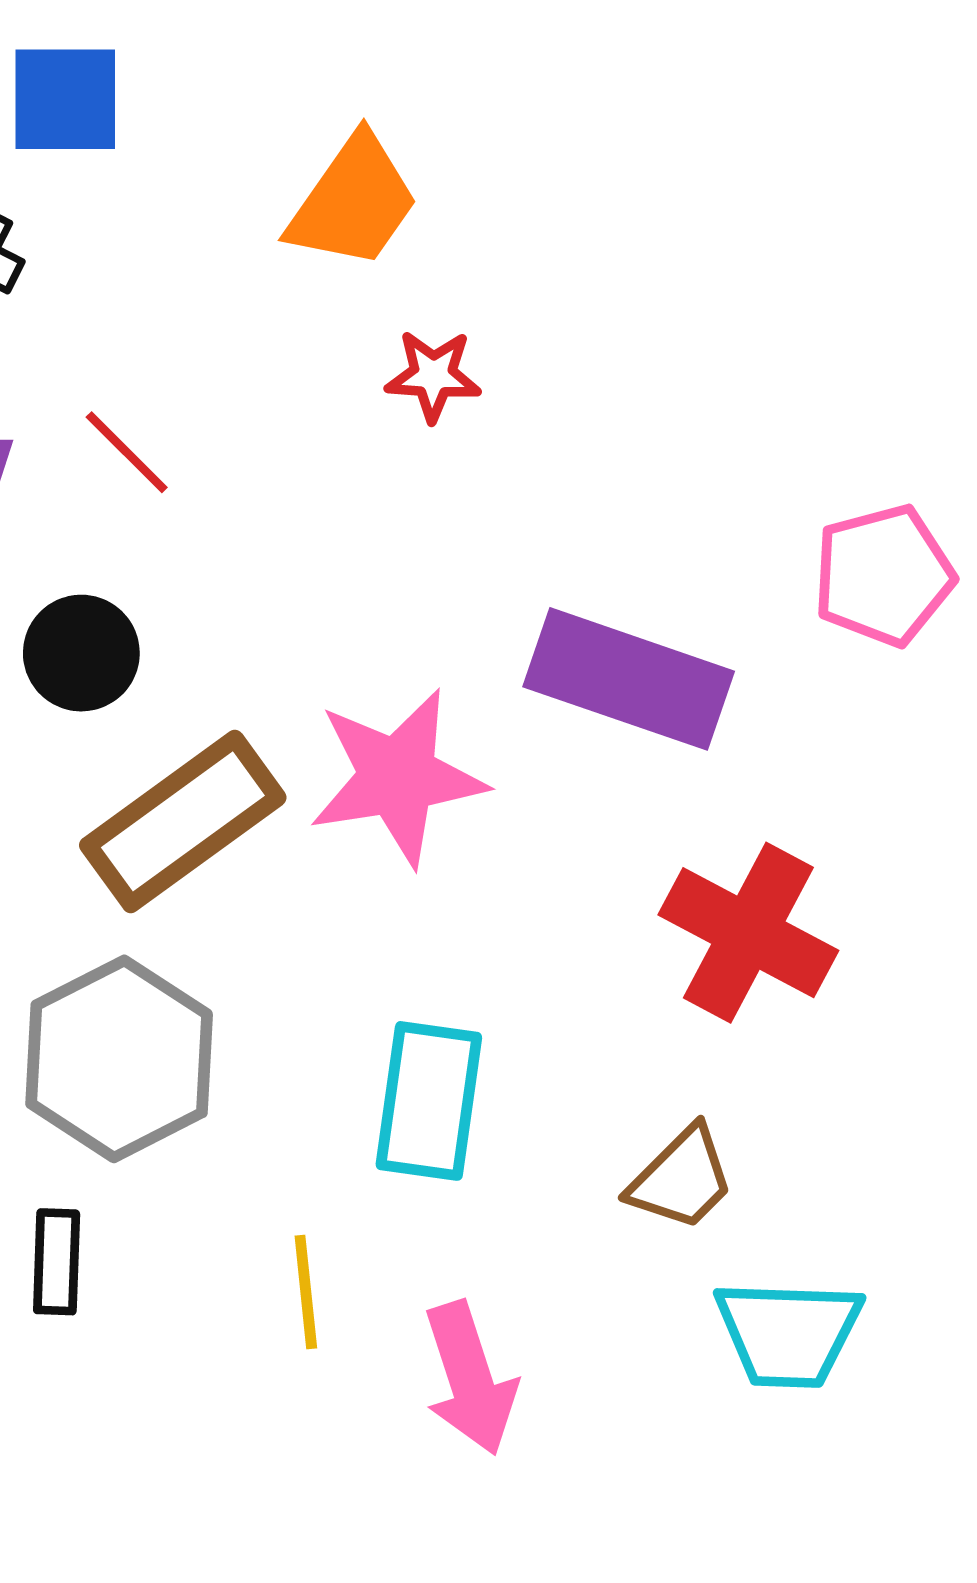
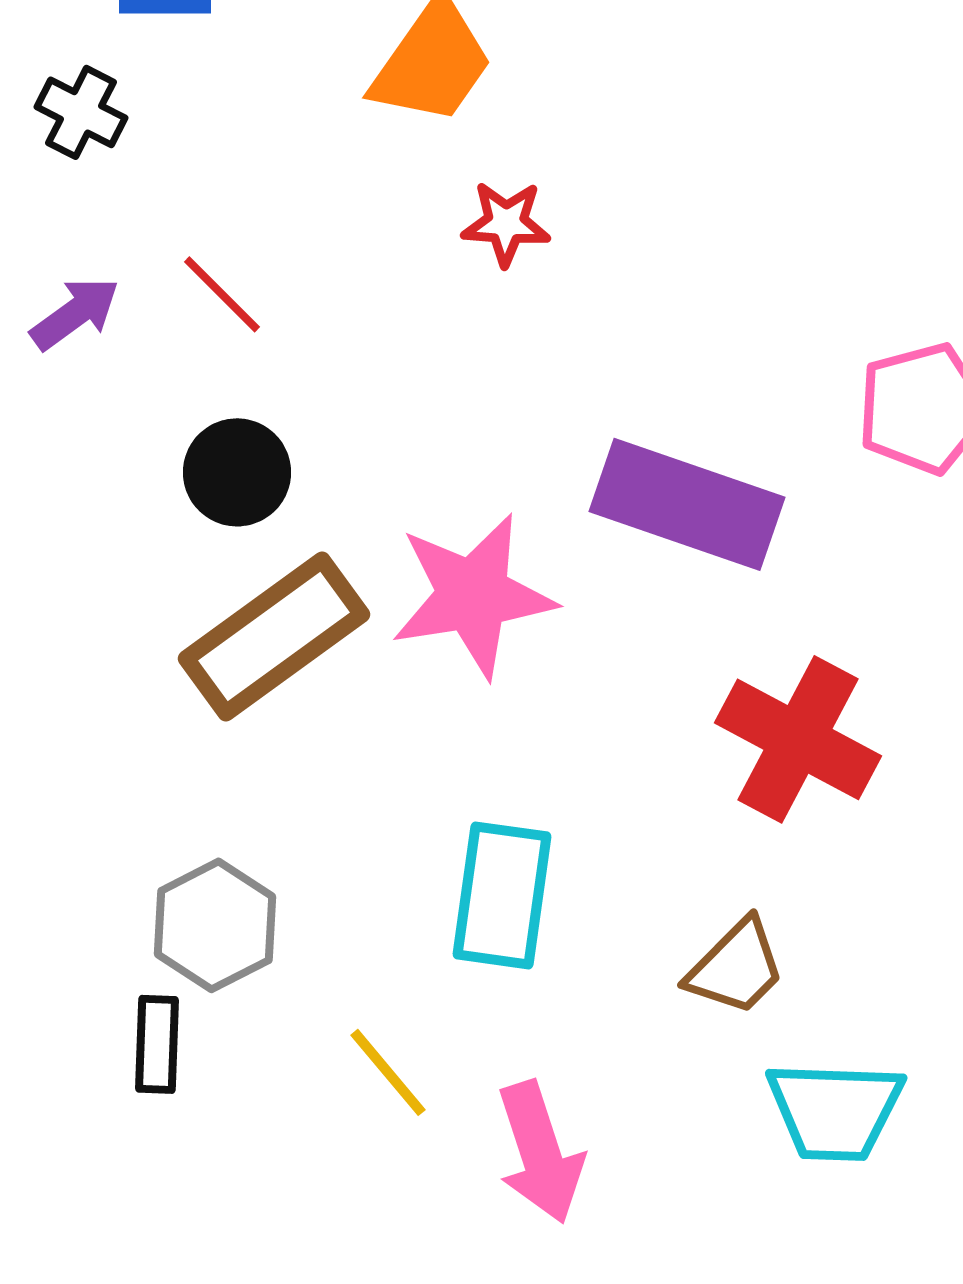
black circle: (81, 653) -> (237, 472), moved
gray hexagon: (119, 1059) -> (215, 925), moved, size x0.7
yellow line: (306, 1292) -> (388, 1072), turned -34

